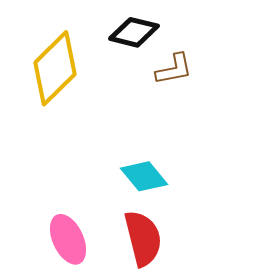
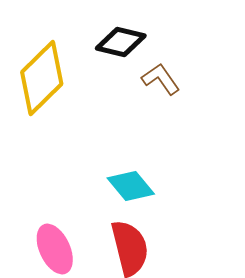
brown L-shape: (174, 69) -> (161, 79), turned -114

